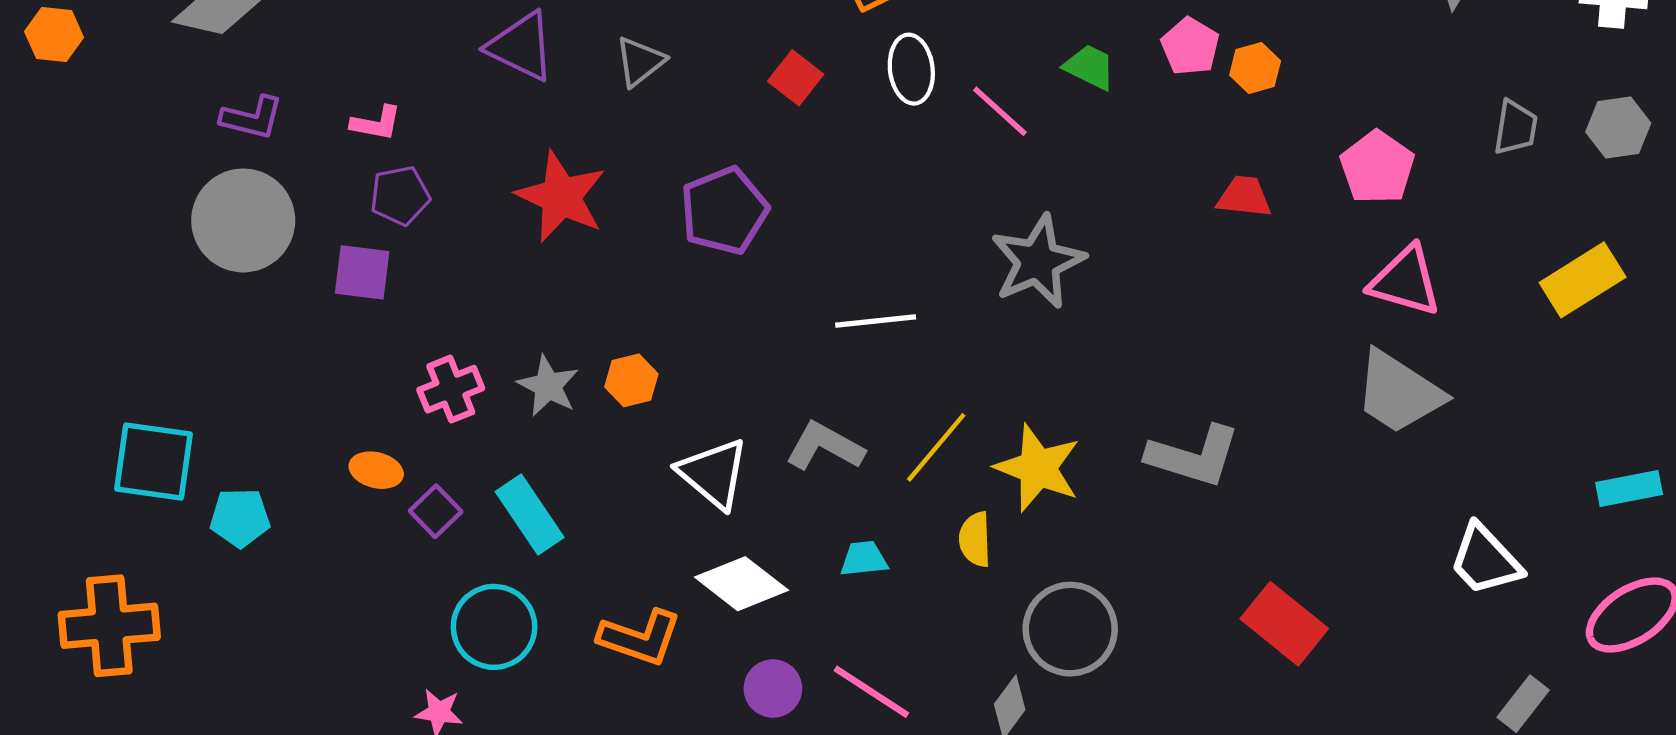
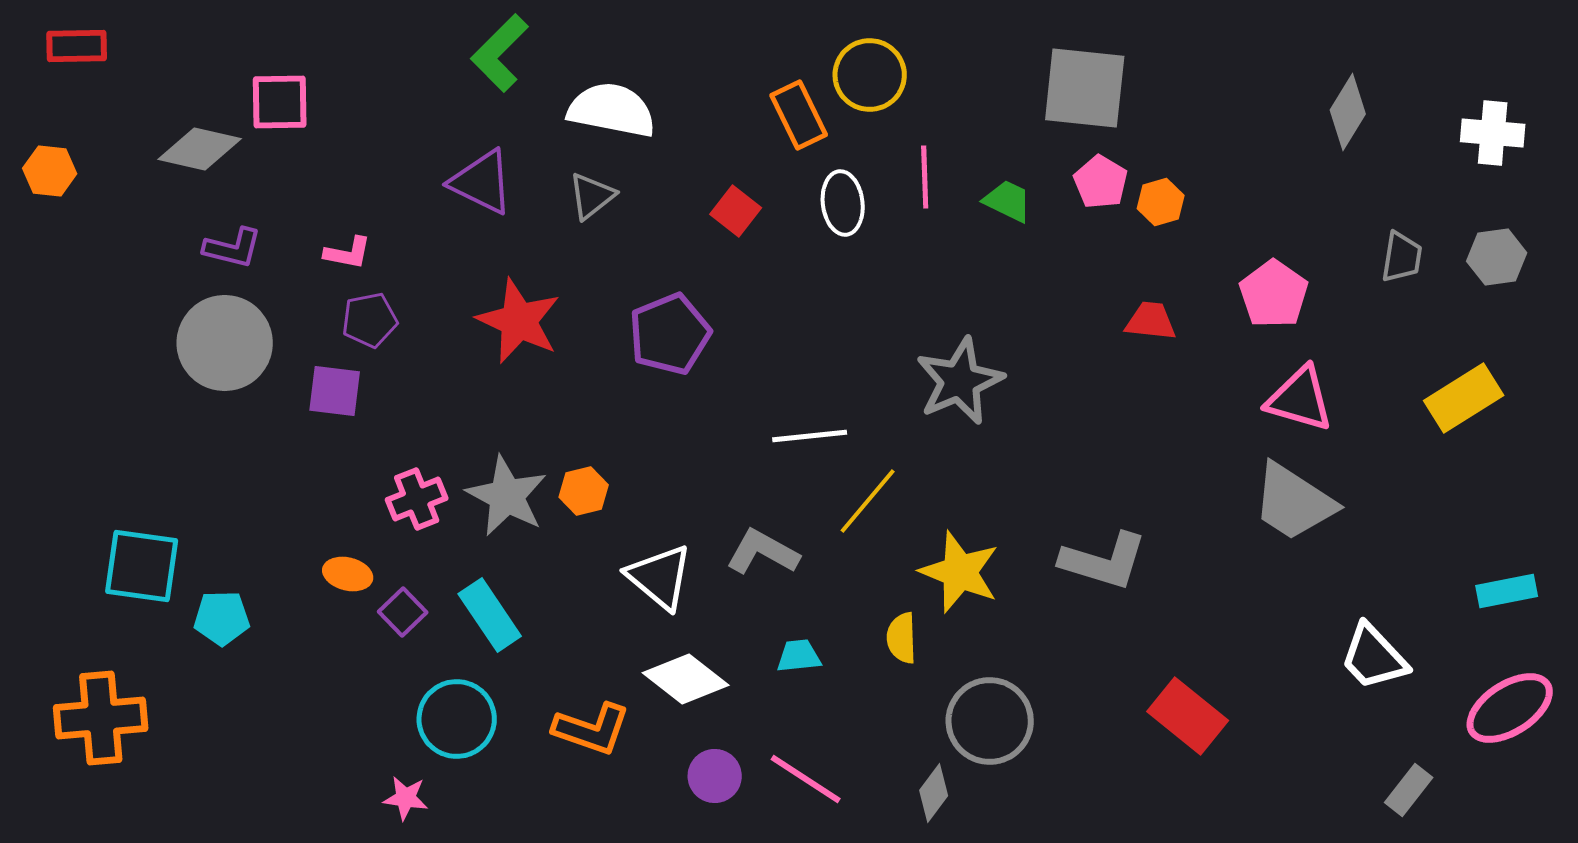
pink line: (1000, 111) -> (925, 177), moved, turned 46
gray star: (548, 386) -> (507, 496), size x1.4
yellow line: (936, 447) -> (868, 501), moved

